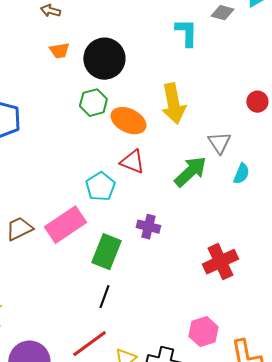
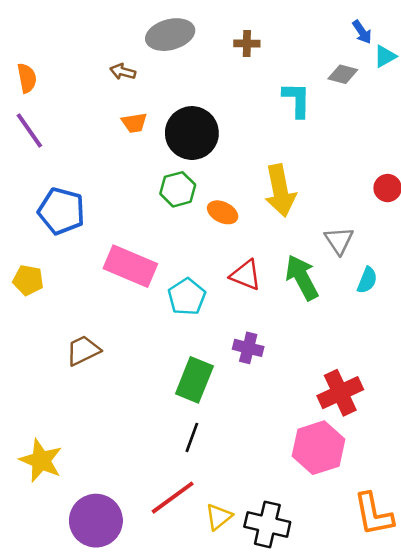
orange ellipse: (128, 121) -> (223, 212), size x0.7
red triangle: (132, 162) -> (246, 275), moved
green arrow: (190, 172) -> (302, 278), turned -75
pink rectangle: (65, 225) -> (130, 266), moved, turned 57
pink hexagon: (203, 332) -> (318, 448), moved, size x1.4

